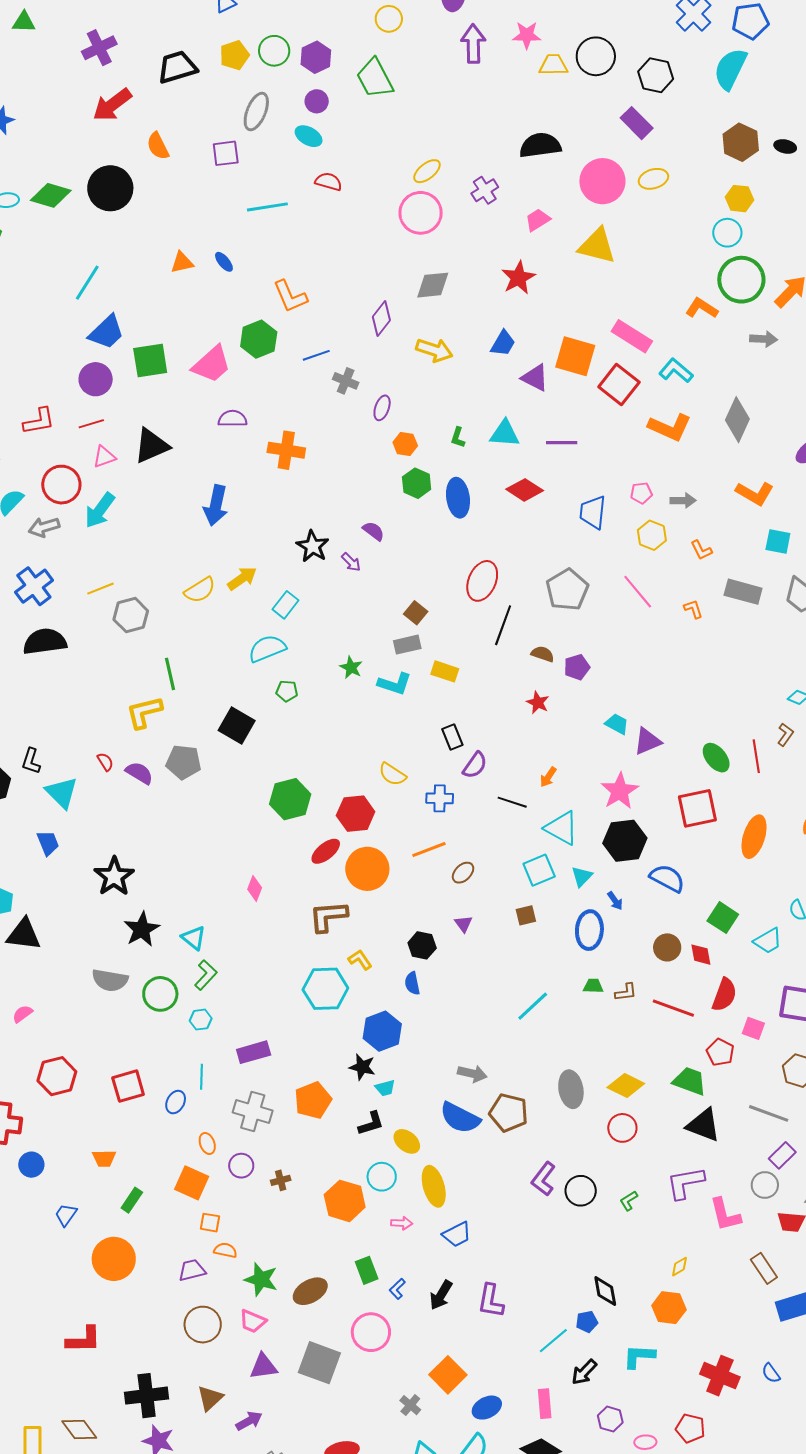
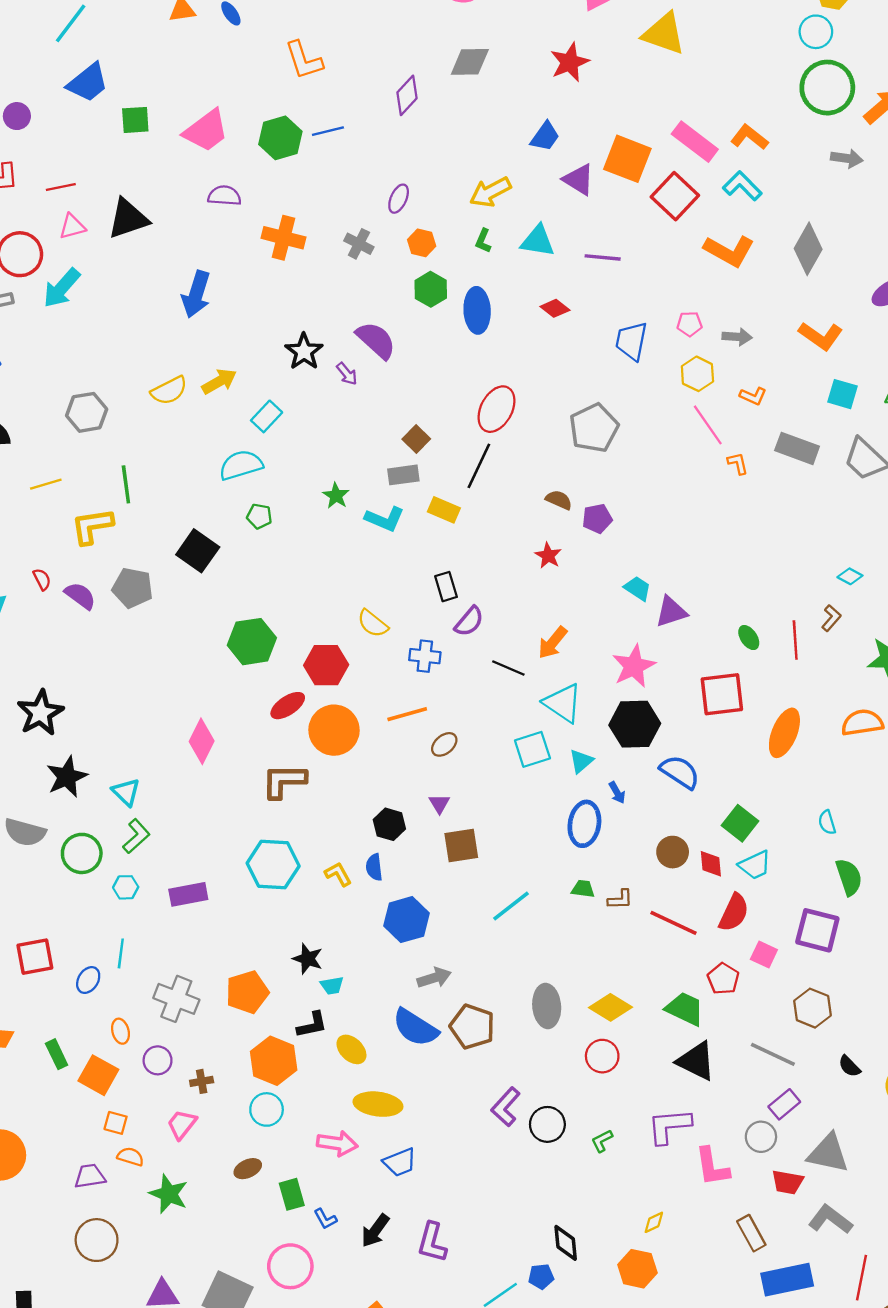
orange L-shape: (702, 308) -> (749, 137), moved
green hexagon: (259, 339) -> (280, 138), moved
yellow arrow: (434, 350) -> (490, 192), moved, turned 129
green square: (150, 360) -> (135, 120), size x0.7
purple circle: (96, 379) -> (17, 116), moved, size x0.7
gray cross: (346, 381) -> (359, 244), moved
red diamond: (525, 490) -> (555, 308), size x0.7
purple semicircle: (374, 531) -> (376, 340), size x1.6
orange L-shape: (701, 550) -> (753, 396), turned -45
yellow line: (100, 589) -> (46, 484), moved
pink line: (638, 592) -> (708, 425), moved
black line: (503, 625) -> (479, 466), moved
green ellipse: (716, 758) -> (749, 638), size x0.7
orange arrow: (548, 777) -> (553, 643), size x1.4
pink diamond: (255, 888) -> (202, 741), size x1.5
brown square: (526, 915) -> (461, 845), moved, size x1.5
cyan trapezoid: (768, 941) -> (755, 865), moved
yellow L-shape: (360, 960) -> (338, 874), moved
blue hexagon: (382, 1031) -> (406, 920), moved
purple rectangle: (254, 1052) -> (188, 894), moved
gray arrow: (472, 1074) -> (434, 978), turned -36
cyan circle: (382, 1177) -> (267, 1109), moved
yellow ellipse: (434, 1186) -> (378, 1104), turned -72
green rectangle: (132, 1200) -> (57, 1054), moved, turned -65
orange hexagon: (345, 1201) -> (274, 1061), moved
pink arrow: (402, 1223) -> (337, 1143), size x1.6
blue L-shape: (397, 1289) -> (325, 1219), turned -80
brown ellipse: (310, 1291) -> (248, 1169), moved, size x0.7
pink trapezoid: (253, 1321) -> (182, 1124), moved, turned 100

